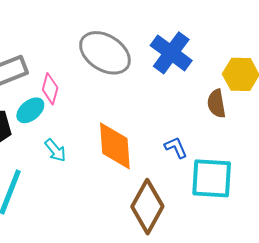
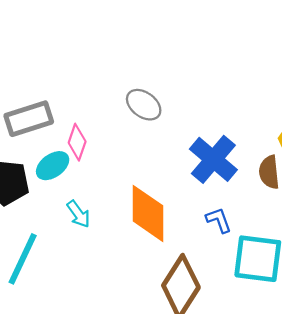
gray ellipse: (105, 53) -> (144, 105), size x0.6
blue cross: (171, 53) -> (213, 159), moved

